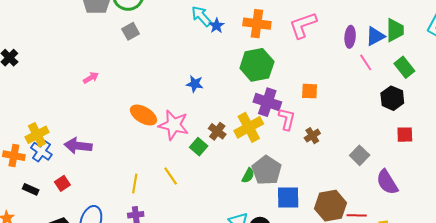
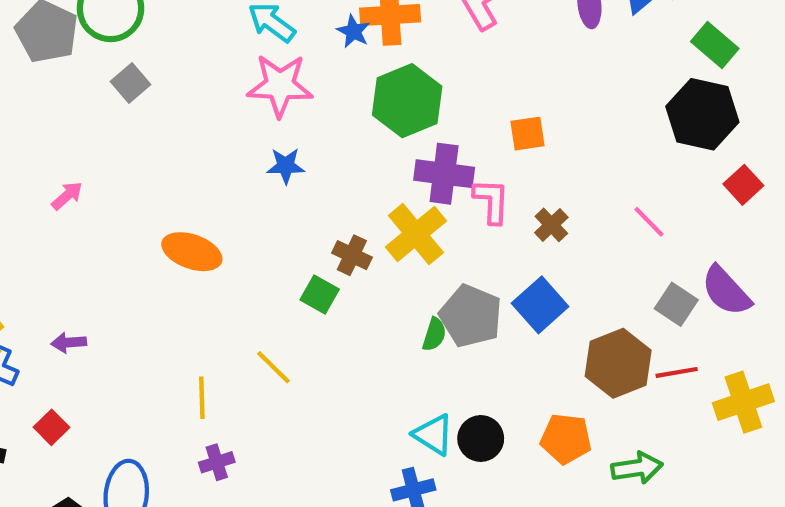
blue star: (217, 26) -> (353, 31), moved
pink line: (366, 62) -> (649, 222), moved
black hexagon: (392, 98) -> (702, 114), size x1.4
pink star: (174, 125) -> (280, 85), moved
red square: (405, 135) -> (743, 185), turned -30
purple arrow: (78, 146) -> (69, 343), size x0.6
gray square: (360, 155) -> (676, 304), moved
blue square: (288, 198) -> (540, 305), moved, turned -30

